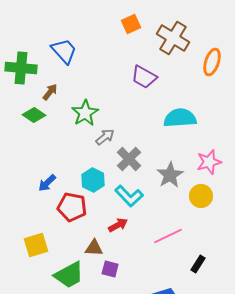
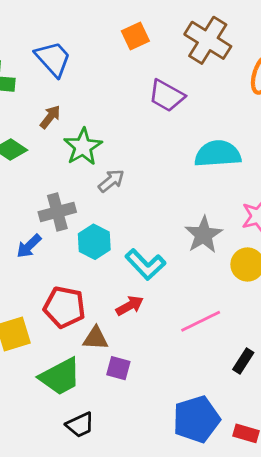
orange square: (131, 24) -> (135, 36), moved
brown arrow: (50, 92) -> (50, 117), moved
gray cross: (129, 159) -> (57, 212), moved, turned 30
red pentagon: (72, 207) -> (64, 307), moved

